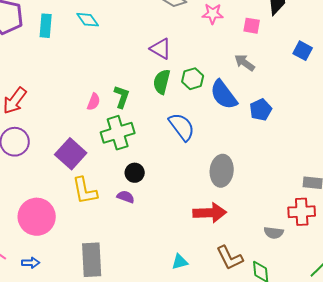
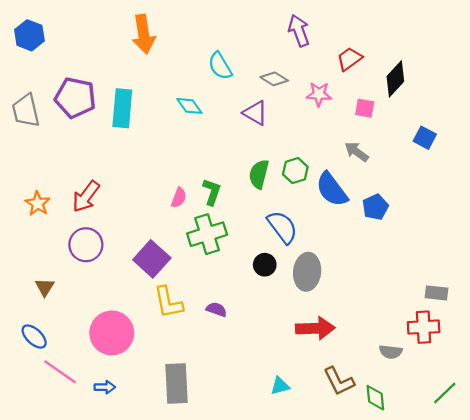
cyan diamond: (88, 20) -> (189, 106), moved
cyan rectangle: (46, 26) -> (122, 108), size x1.4
purple triangle: (161, 49) -> (255, 113), moved
gray ellipse: (222, 171) -> (307, 272), moved
black circle: (135, 173) -> (265, 265), moved

